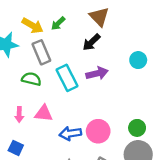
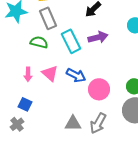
pink triangle: (44, 113) -> (50, 73), turned 36
blue arrow: (70, 133) -> (76, 75), moved, turned -144

